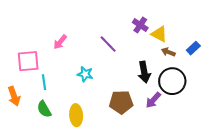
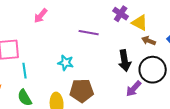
pink arrow: (60, 42) -> (41, 16), moved
purple line: (108, 44) -> (89, 33), turned -36
brown pentagon: (121, 102) -> (82, 91), moved

